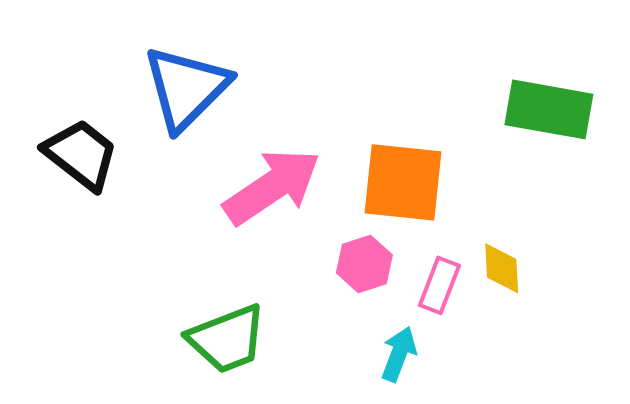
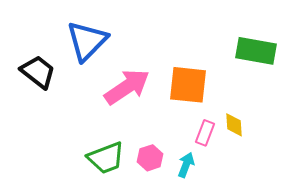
pink hexagon: (364, 264) -> (150, 158), moved

